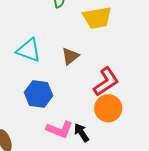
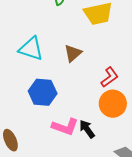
red L-shape: (106, 82) -> (110, 77), size x0.7

